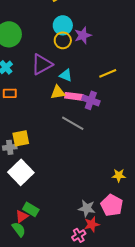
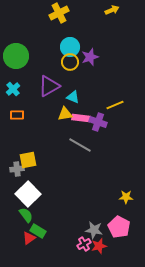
yellow line: (108, 73) -> (115, 105), moved
green semicircle: (19, 229) -> (26, 215), moved
pink cross: (79, 235) -> (84, 244), moved

